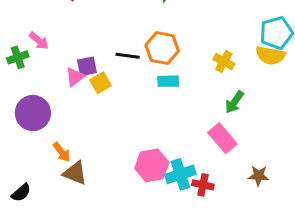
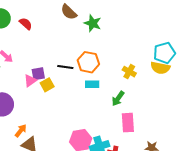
green arrow: (234, 102) -> (118, 98), moved
pink rectangle: (222, 138) -> (128, 123), turned 36
orange arrow: (62, 152) -> (21, 131), turned -104

